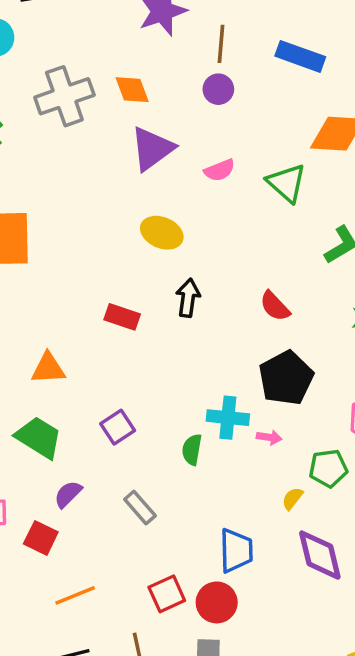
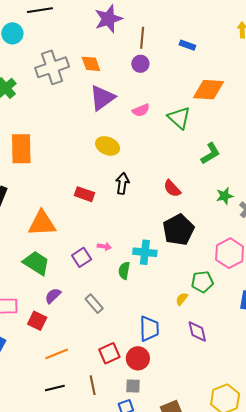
blue rectangle: (300, 56) -> (187, 45), size x0.6
orange triangle: (48, 368) -> (42, 223), size x1.4
pink arrow: (269, 437) -> (104, 246), moved
purple diamond: (320, 555) -> (197, 331), size x0.7

